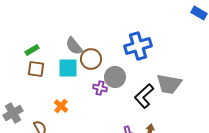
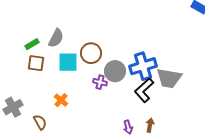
gray semicircle: (74, 46) -> (56, 38), moved, turned -114
blue cross: (138, 46) -> (143, 66), moved

